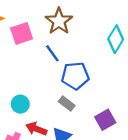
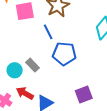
gray rectangle: (67, 103) -> (32, 65), moved

